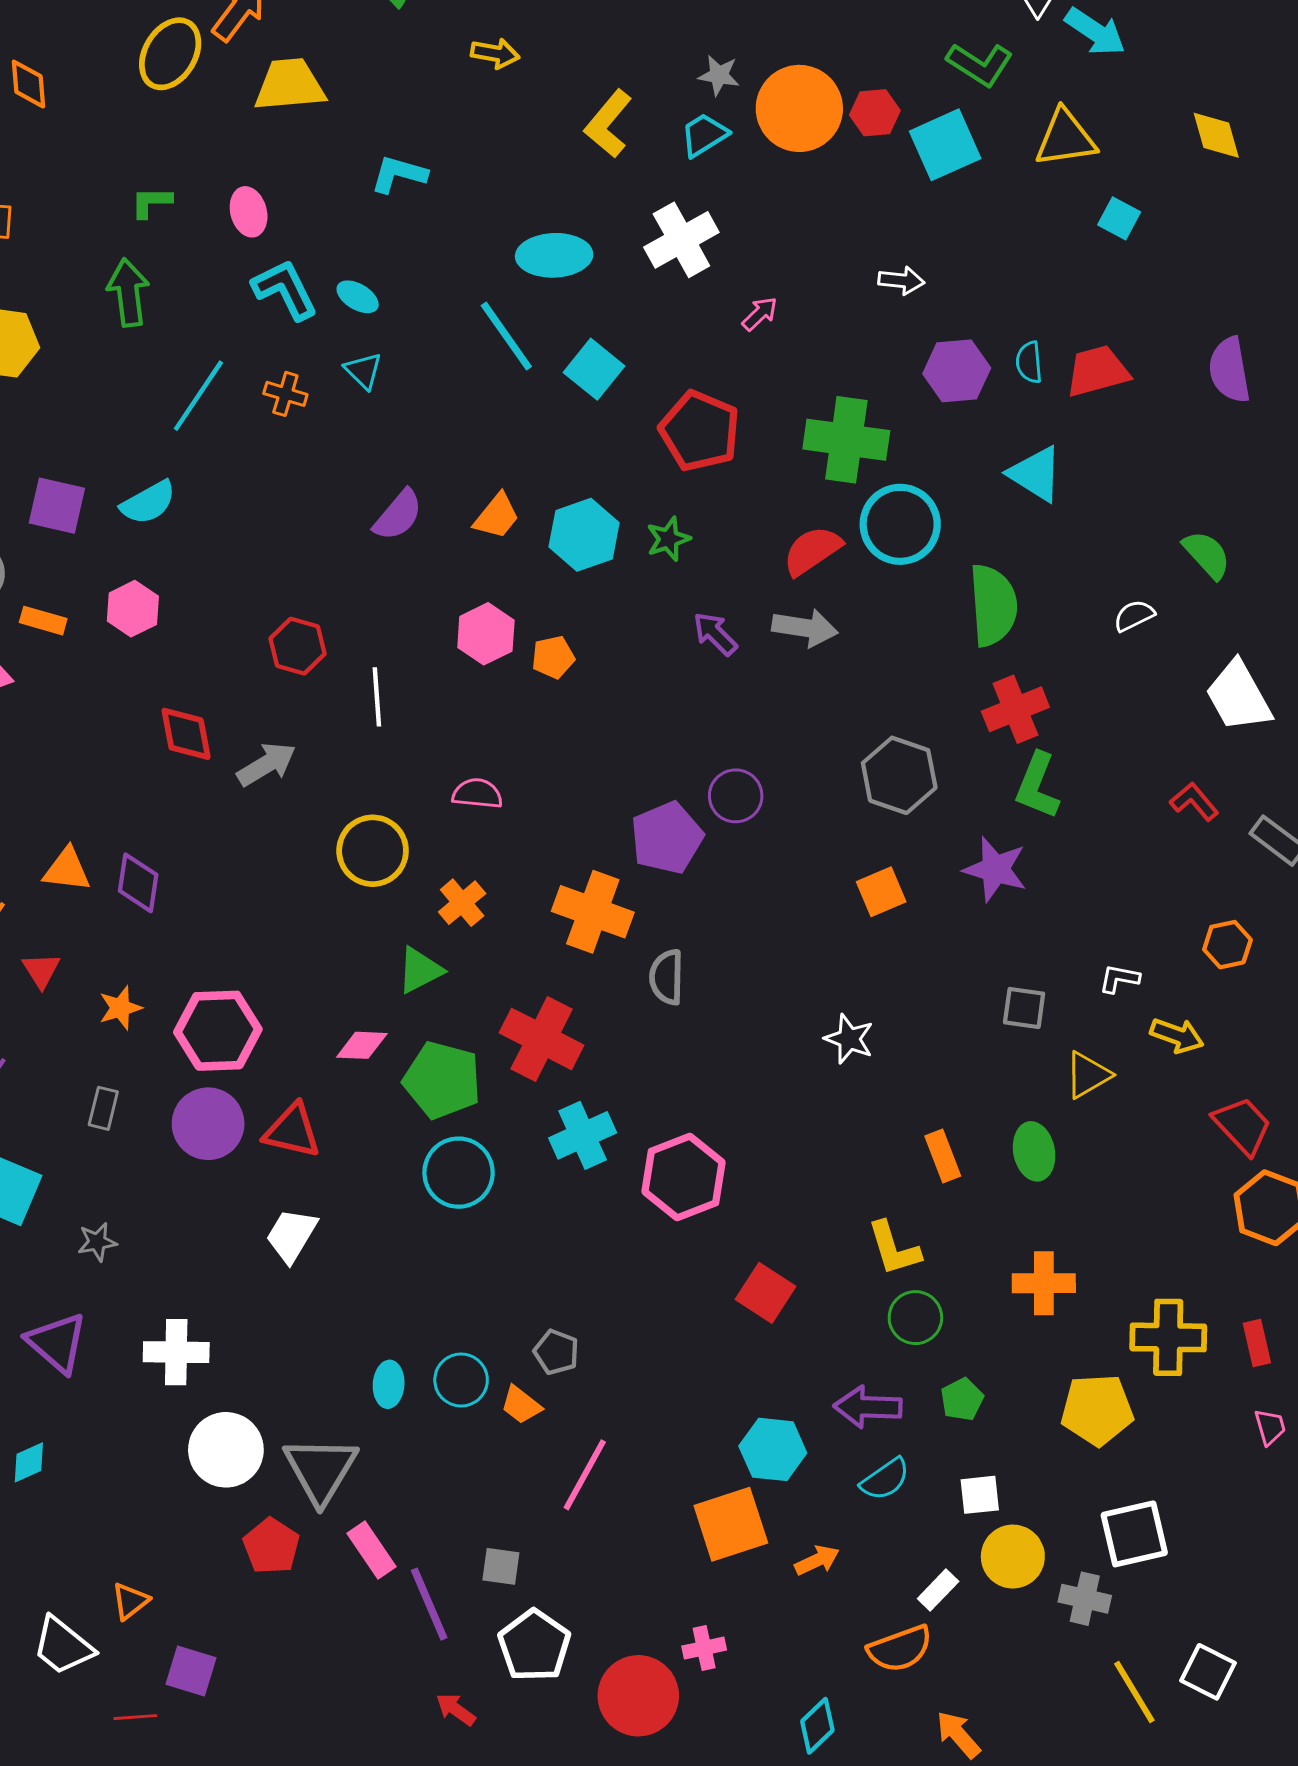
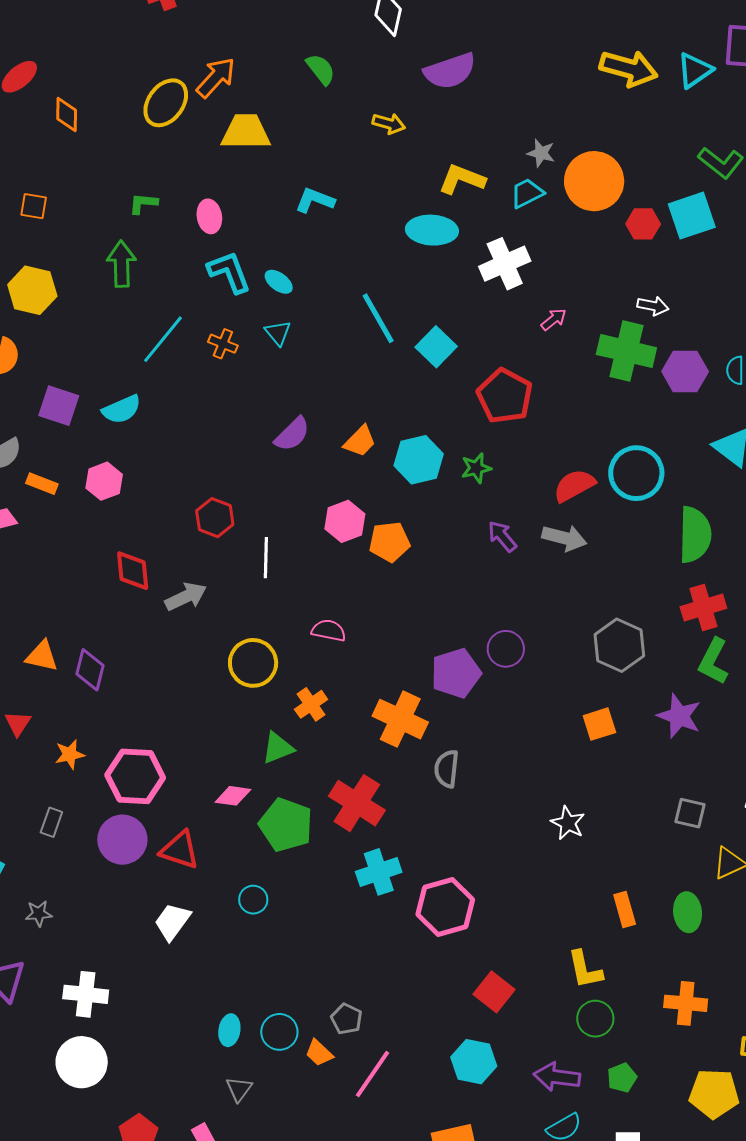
red hexagon: (875, 113) -> (643, 224), moved
yellow L-shape: (608, 124) -> (462, 179), turned 66
cyan ellipse: (554, 255) -> (432, 230), moved
green cross: (846, 440) -> (626, 351), moved
orange pentagon: (553, 657) -> (389, 542), size x1.4
cyan circle: (459, 1173) -> (253, 900), moved, size x0.6
cyan hexagon: (773, 1449) -> (474, 1062), moved
white circle: (226, 1450) -> (82, 1062), moved
gray triangle: (321, 1470) -> (239, 1089), moved, size x0.5
pink line: (585, 1475) -> (373, 1074), moved

